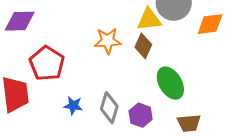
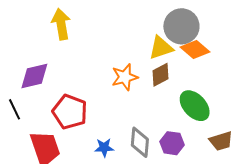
orange diamond: (210, 24) -> (195, 50), moved, turned 60
brown diamond: (143, 46) -> (161, 75), turned 50

